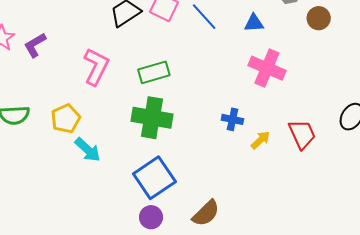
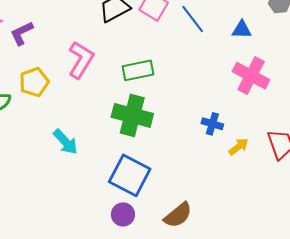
yellow pentagon: (66, 119) -> (34, 82), moved
blue square: (154, 178) -> (130, 175), turned -33

